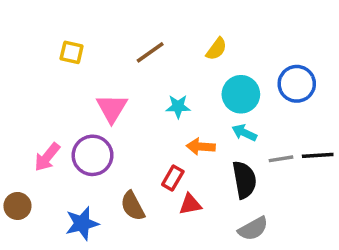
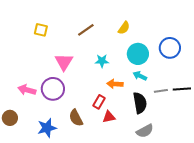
pink arrow: (47, 157) -> (27, 90), turned 66

